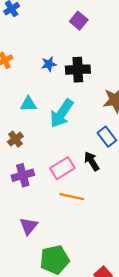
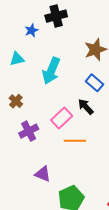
black cross: (78, 70) -> (56, 16), moved
cyan triangle: (28, 104) -> (17, 59), moved
purple triangle: (29, 226) -> (43, 174), turned -36

